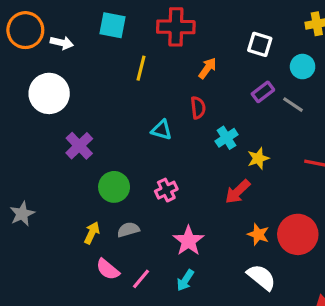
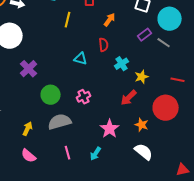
cyan circle: (303, 67) -> (170, 19), size x1.5
gray semicircle: (128, 230) -> (60, 122), size x1.6
yellow arrow: (92, 233) -> (28, 129), moved
red circle: (298, 234) -> (166, 108), moved
pink star: (188, 241) -> (110, 129), moved
pink semicircle: (108, 269) -> (29, 156), moved
pink line: (141, 279) -> (68, 153), turned -56

